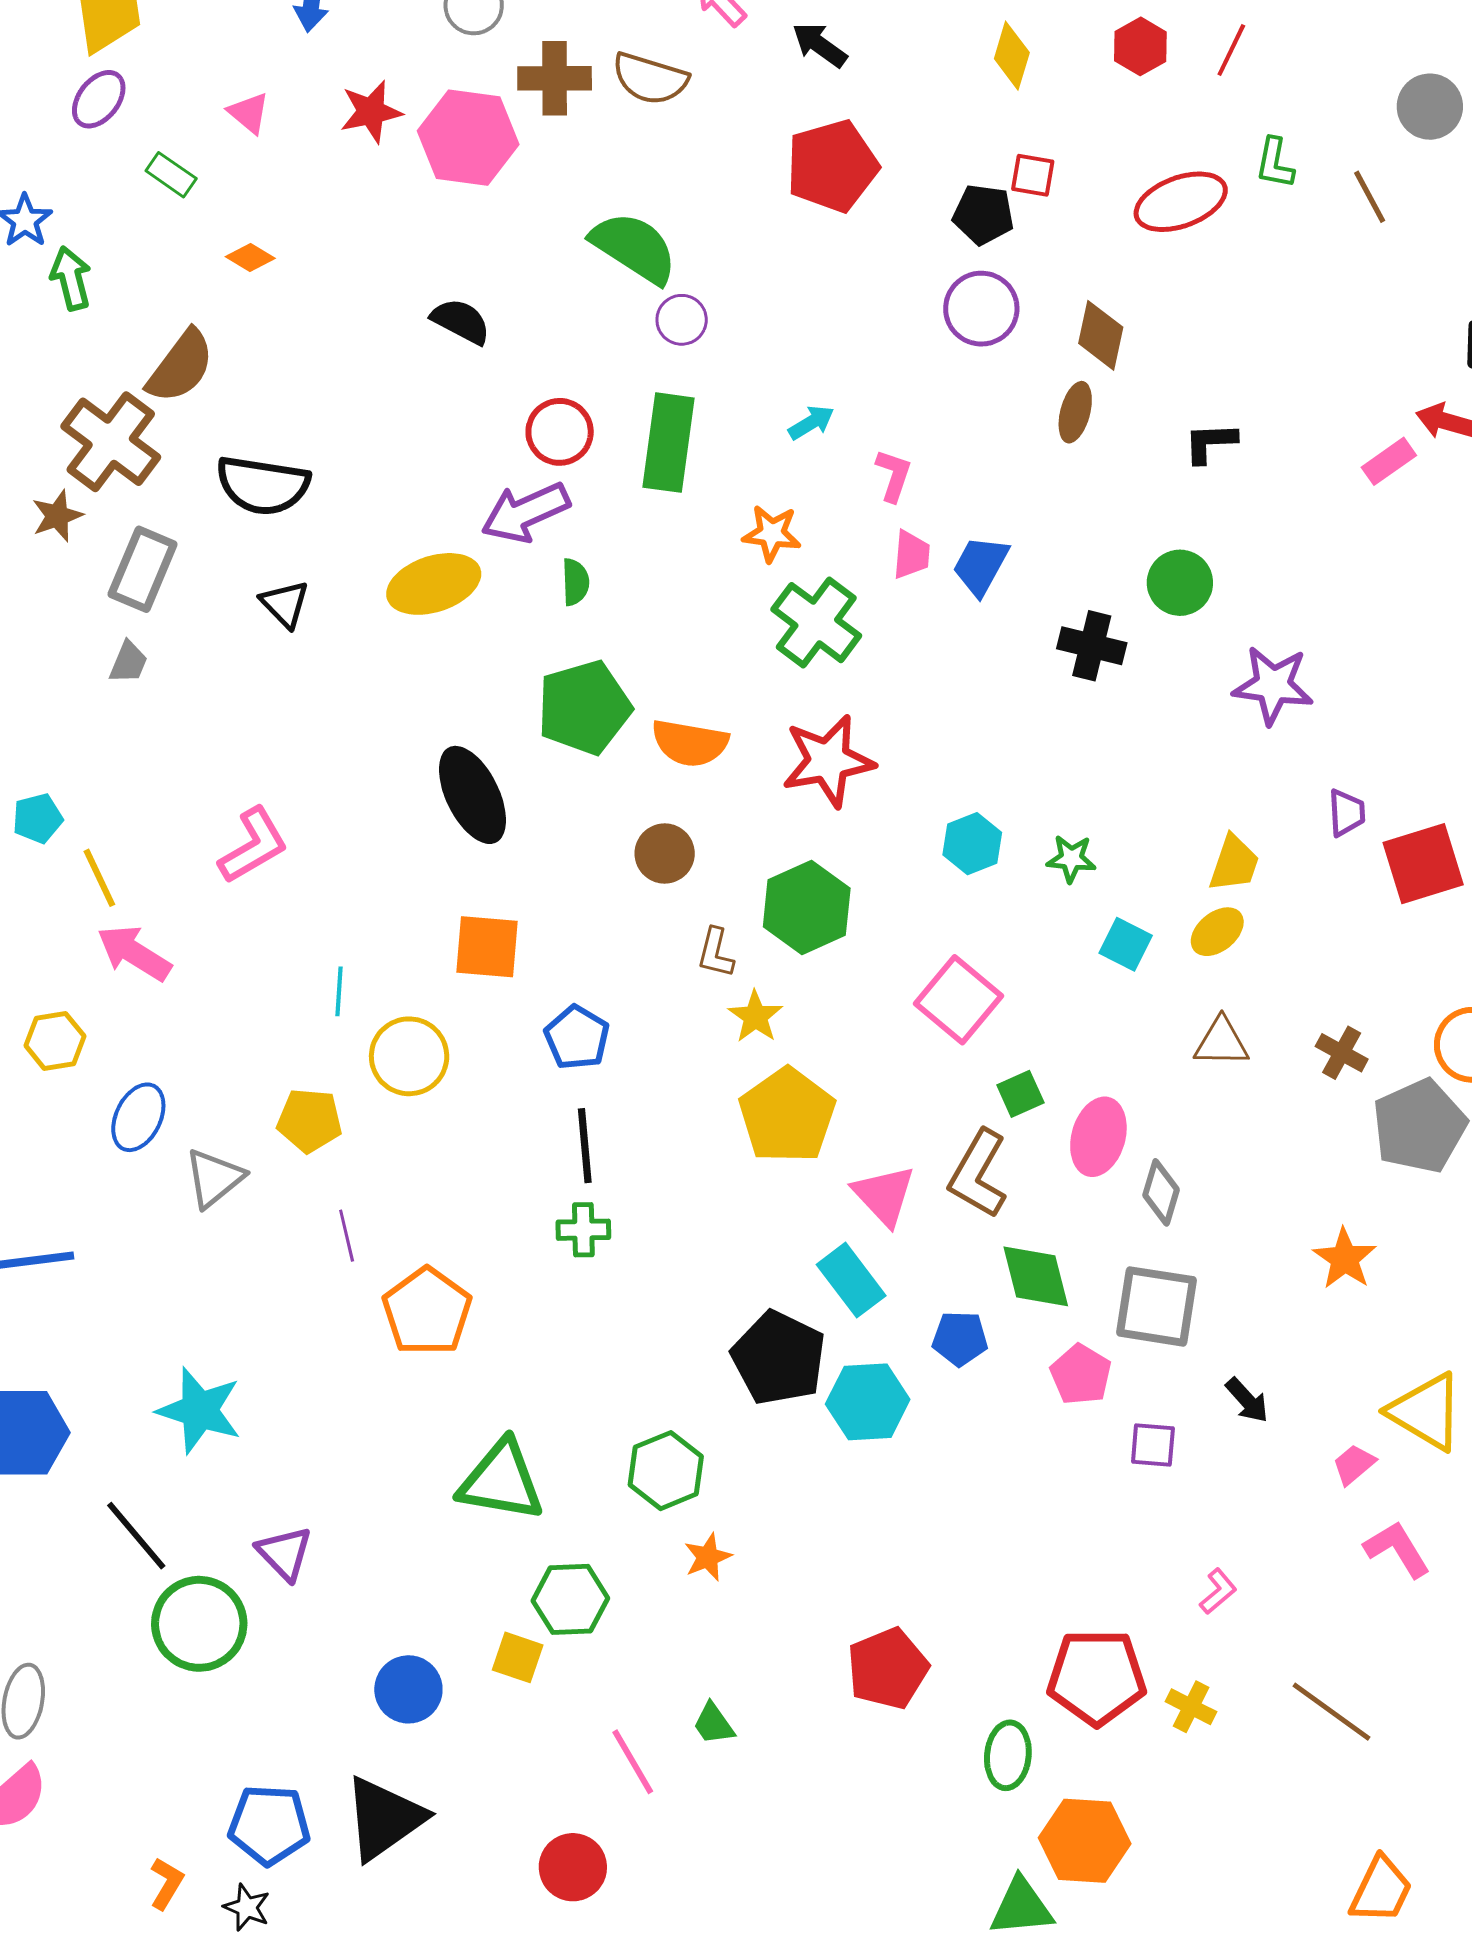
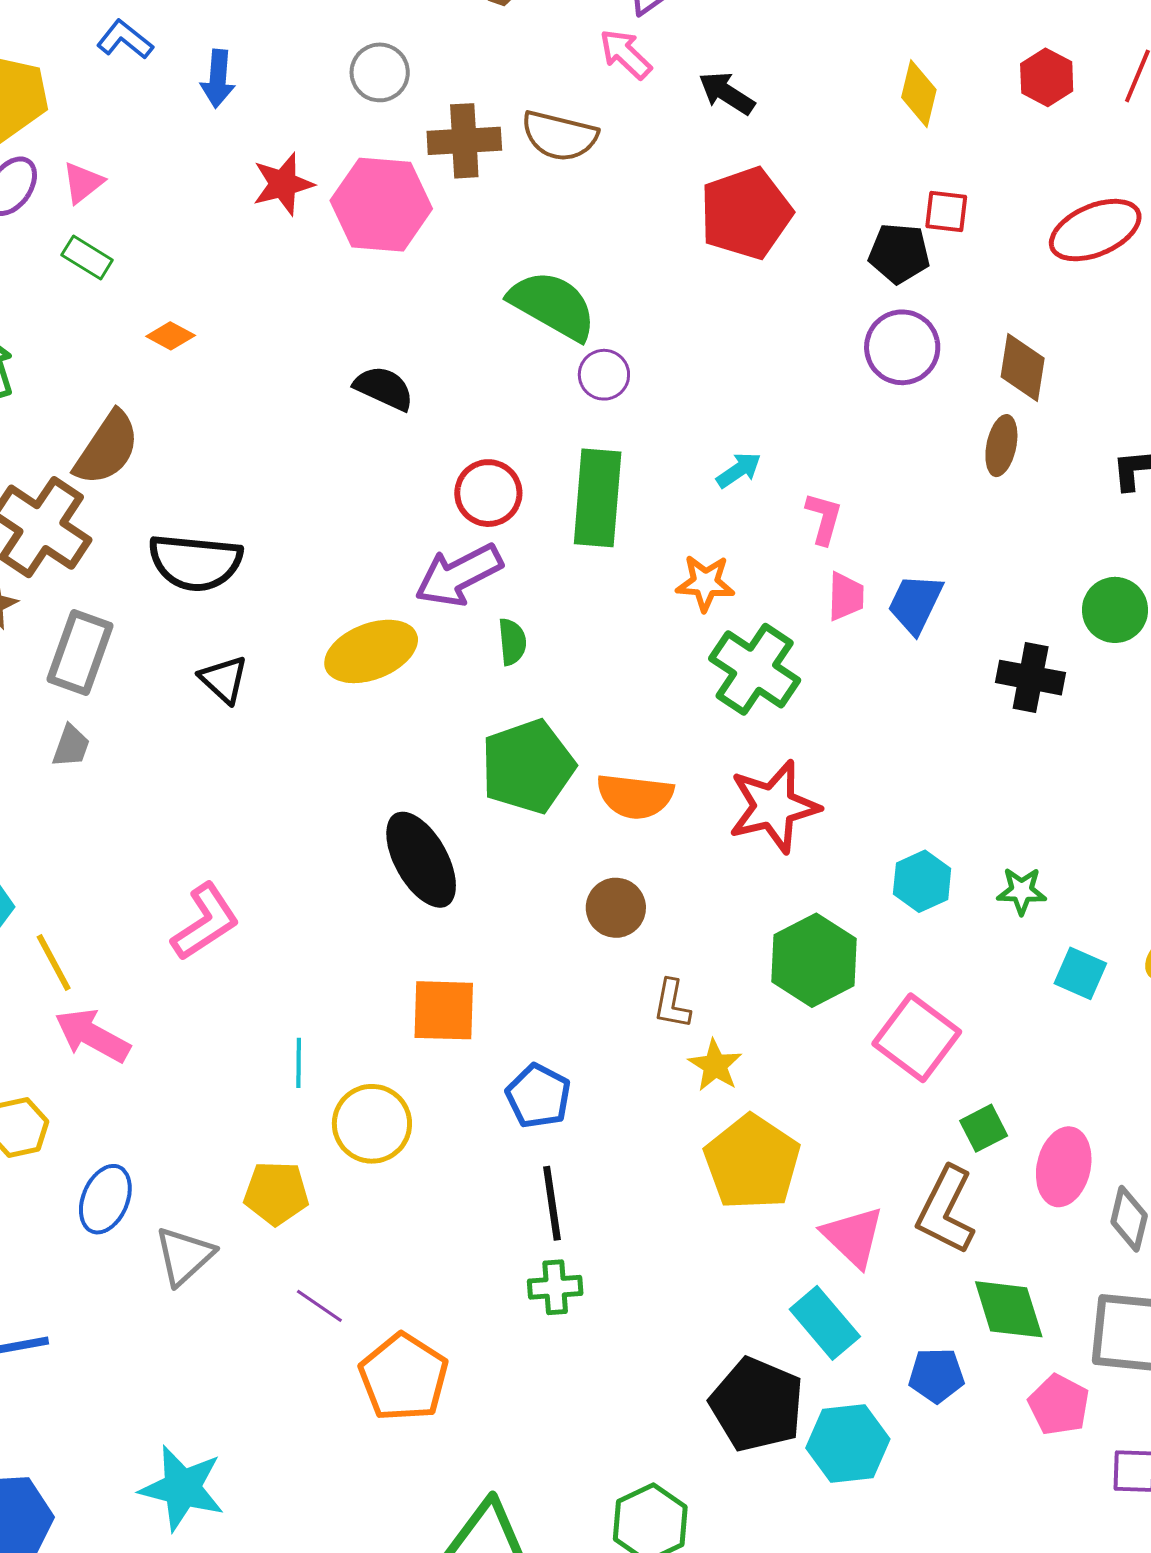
pink triangle: (249, 113) -> (83, 183), moved, turned 45
green hexagon: (807, 908) -> (814, 960), moved
purple line: (347, 1236) -> (319, 1306), turned -39

